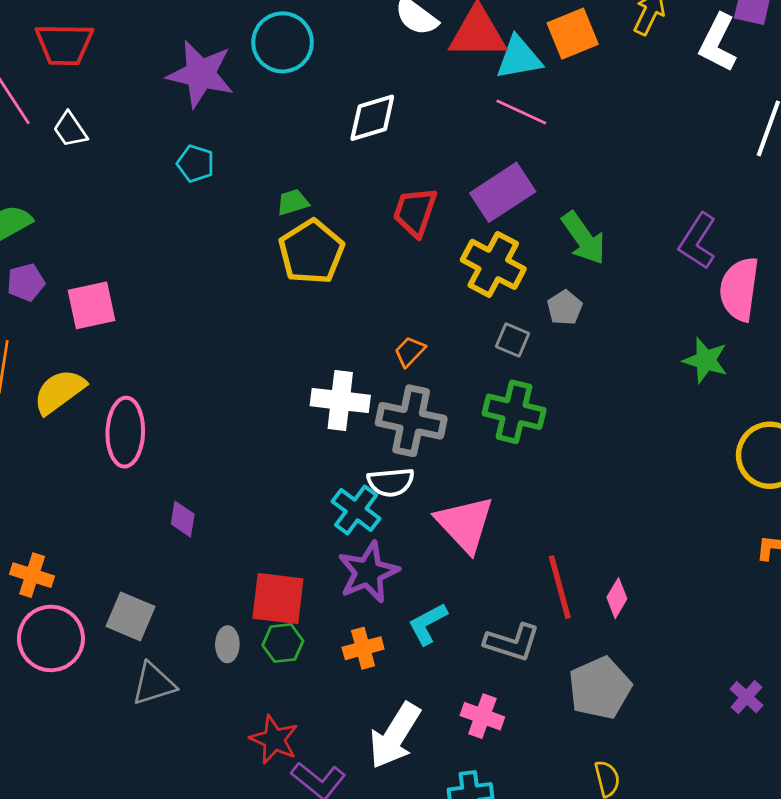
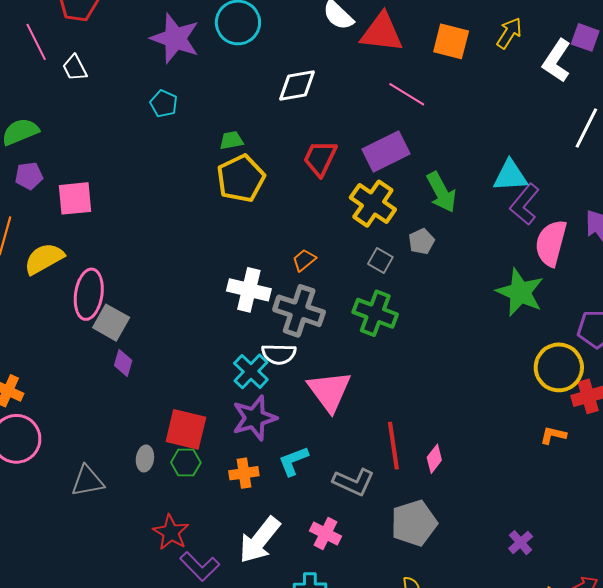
orange square: (573, 34) -> (451, 41), turned 30
cyan triangle: (519, 58) -> (510, 176), moved
green star: (706, 360) -> (520, 292), size x1.4
gray square: (131, 616) -> (111, 323), moved

